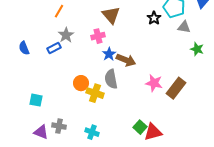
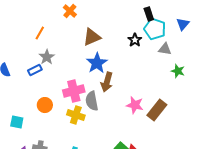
brown triangle: (111, 15) -> (92, 37), turned 48
pink cross: (98, 36) -> (74, 91), moved, size x1.5
blue star: (109, 54) -> (97, 63), moved, size x1.5
brown arrow: (126, 60) -> (107, 82), turned 84
orange circle: (81, 83) -> (45, 105), moved

